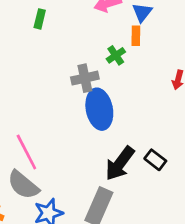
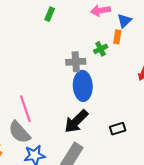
black rectangle: (155, 160) -> (118, 129), turned -63
black arrow: (120, 163) -> (76, 121), moved

